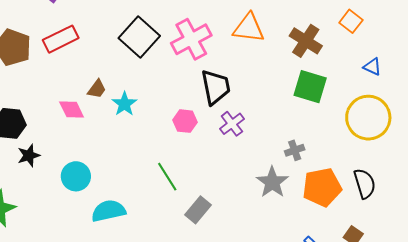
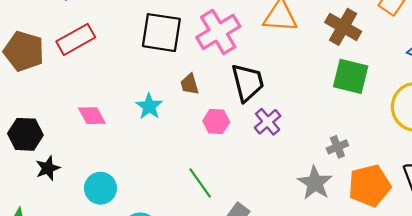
black square: (139, 37) -> (161, 33), turned -30
brown trapezoid: (97, 89) -> (190, 84), moved, turned 130

